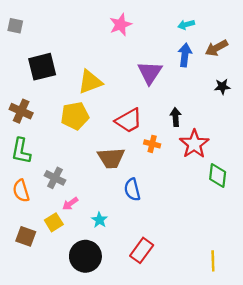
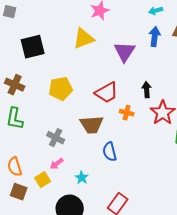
yellow triangle: (90, 82) -> (84, 39), moved
gray cross: (55, 178) -> (56, 138), moved
orange semicircle: (21, 191) -> (15, 167), moved

